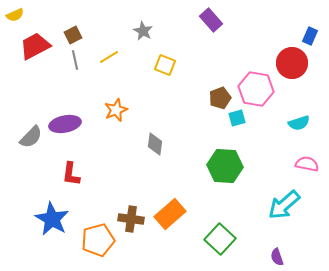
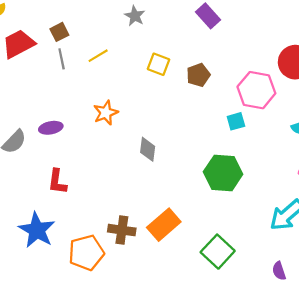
gray star: (143, 31) -> (135, 16), moved
brown pentagon: (220, 98) -> (198, 75), moved
purple ellipse: (65, 124) -> (51, 128), size x0.7

